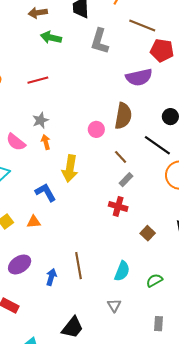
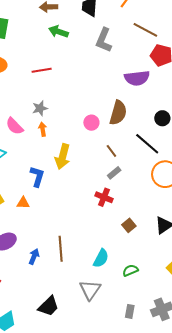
blue L-shape: (45, 192) -> (37, 176), turned 40
gray triangle: (114, 305) -> (90, 290), size x1.6

